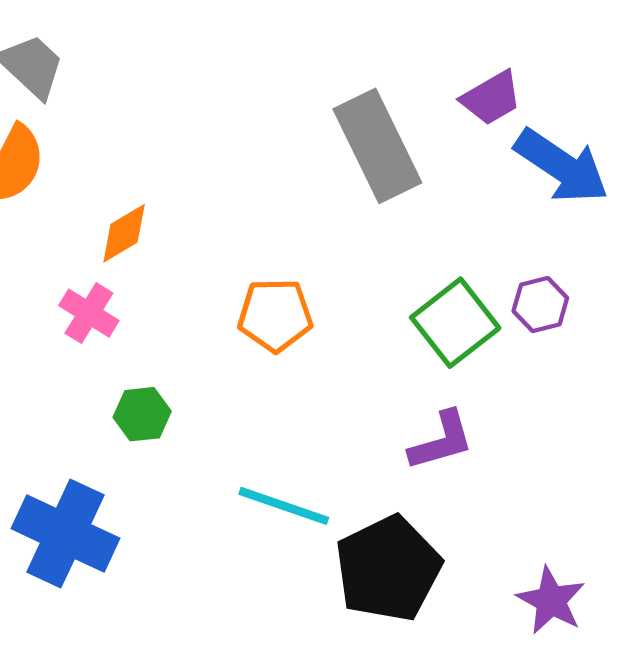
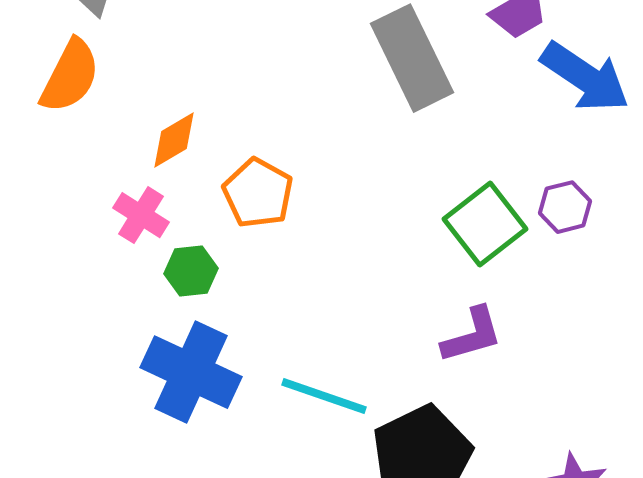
orange pentagon: (275, 315) -> (258, 193), moved, turned 30
green hexagon: (142, 414) -> (191, 271), moved
blue cross: (65, 533) -> (191, 372), moved

